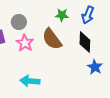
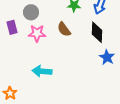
brown semicircle: (52, 39) -> (64, 29), size x0.7
pink star: (25, 43) -> (37, 33), turned -30

